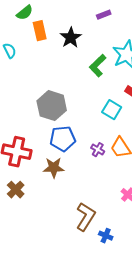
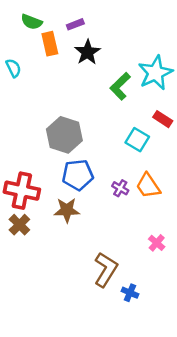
green semicircle: (25, 13) -> (32, 22), turned 60
purple rectangle: (104, 15) -> (75, 24), moved
brown cross: (16, 190) -> (19, 225), moved

